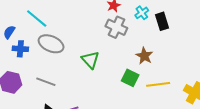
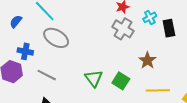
blue cross: (20, 49) -> (25, 51), moved
green triangle: (90, 60) -> (94, 78), moved
green square: (130, 78) -> (121, 81), moved

